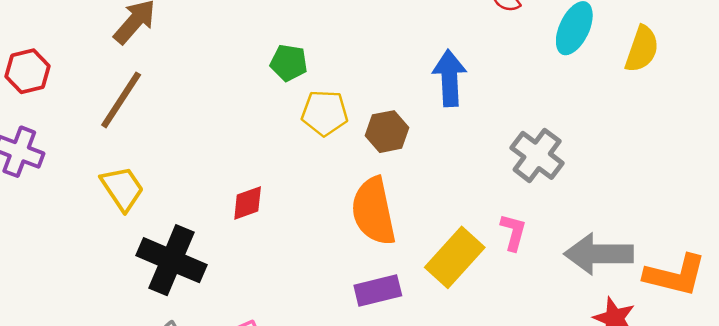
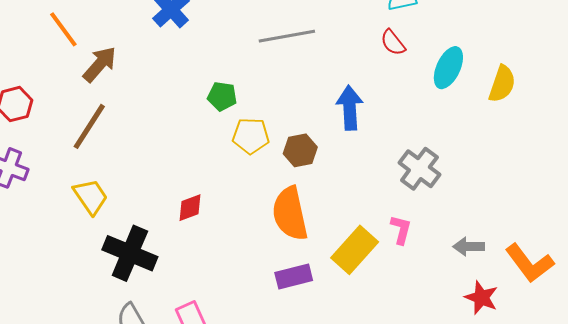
gray arrow: (599, 254) -> (469, 247), size x0.6
orange L-shape: (675, 275) -> (529, 263), turned 39

